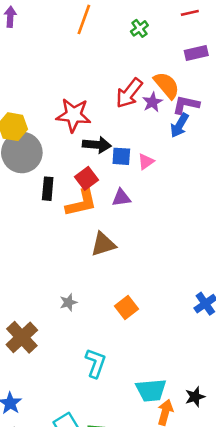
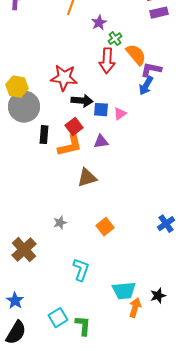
green cross: (139, 28) -> (115, 39), moved
purple rectangle: (196, 53) -> (159, 13), moved
red arrow: (129, 93) -> (107, 61), turned -35
purple star: (152, 102) -> (99, 23), moved

